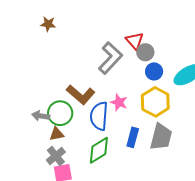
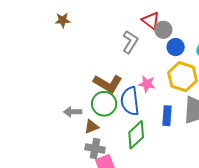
gray L-shape: (110, 58) -> (130, 42), size x0.7
green circle: (60, 113) -> (104, 104), moved
gray cross: (56, 156) -> (95, 148), turned -30

